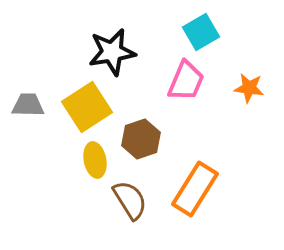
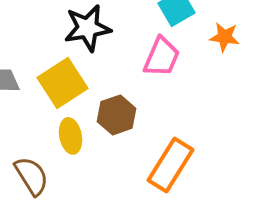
orange star: (249, 88) -> (225, 37), moved
brown semicircle: (130, 200) -> (32, 176), moved

